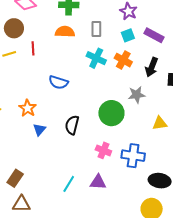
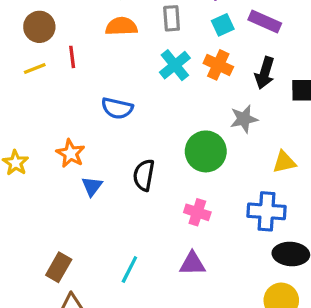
cyan cross: (96, 58) -> (175, 65), turned 30
blue cross: (133, 156) -> (267, 211), moved
cyan line: (69, 184) -> (129, 270), moved

